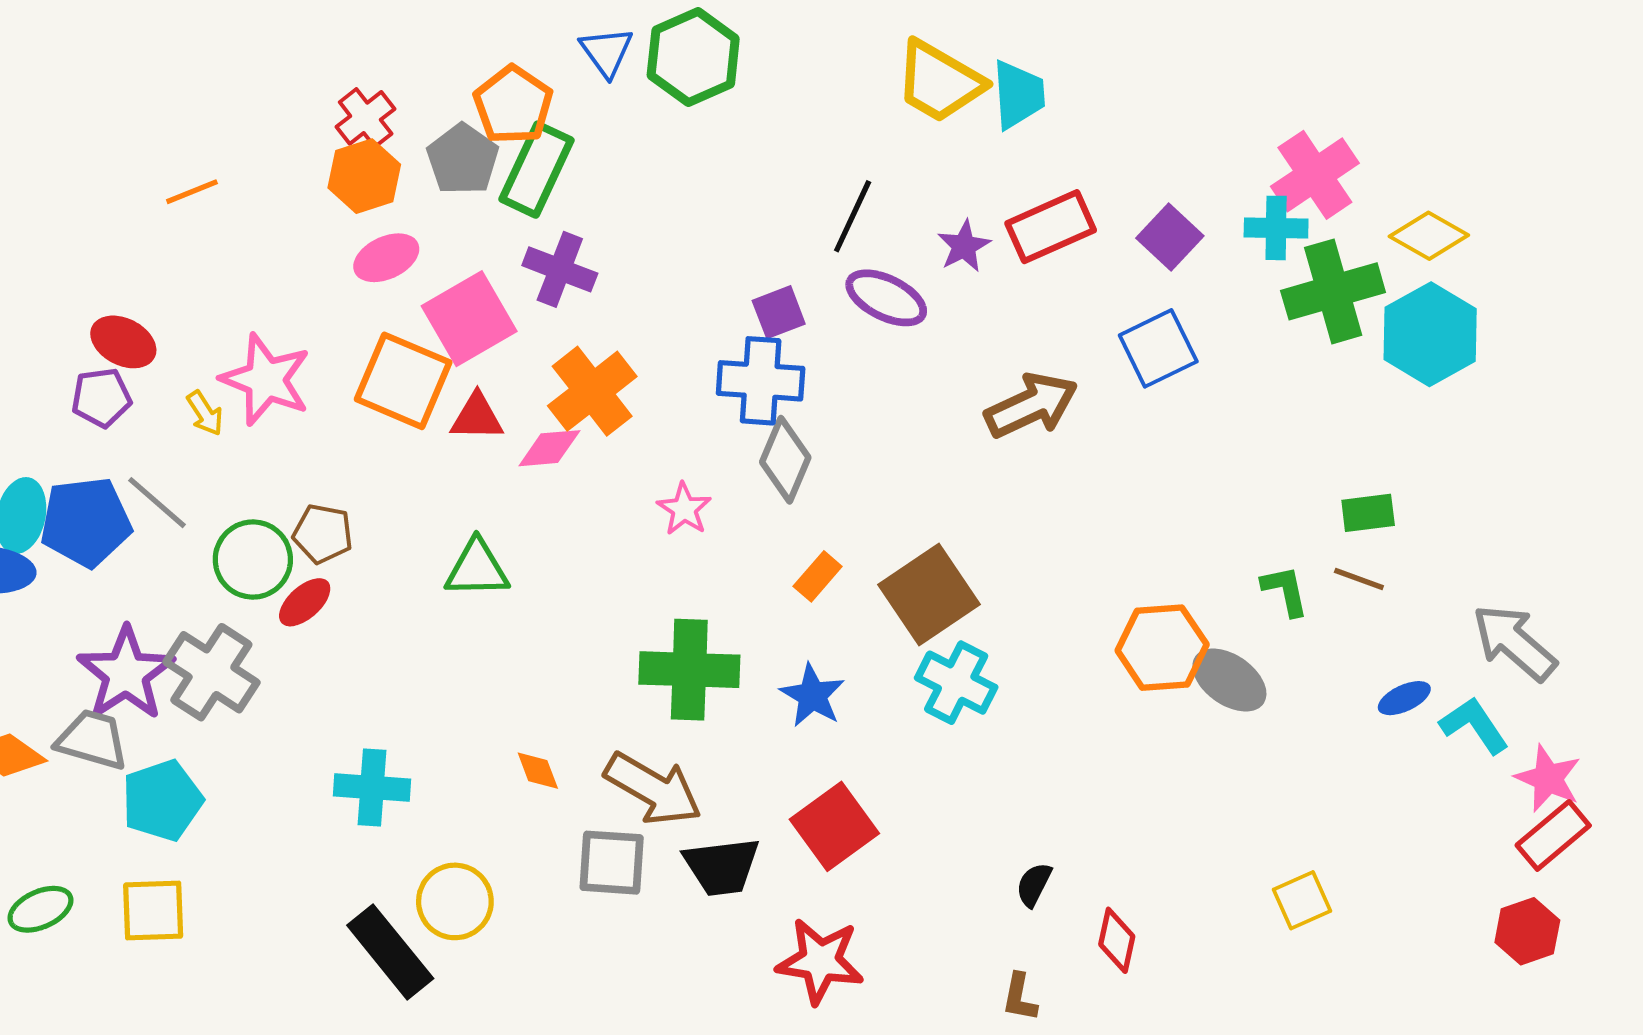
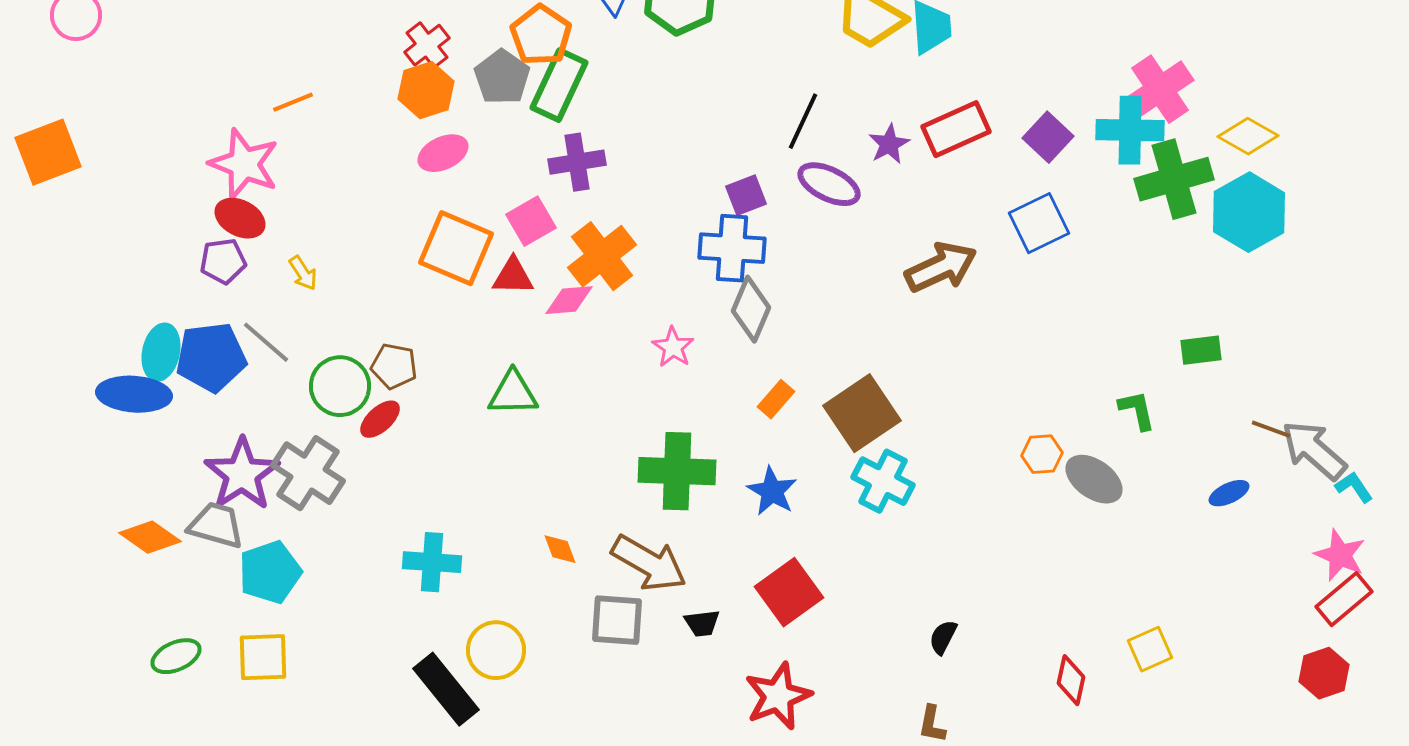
cyan cross: (1276, 228) -> (1130, 130), size x1.4
purple cross: (560, 269) -> (577, 162), turned -30
pink square: (469, 319) -> (531, 221), moved, size x0.7
pink star: (266, 379) -> (244, 164), moved
brown line: (1359, 579) -> (1271, 429), moved
orange hexagon: (1162, 648) -> (1042, 454), size x0.6
cyan L-shape: (1474, 725) -> (1354, 487), moved, size x0.7
black trapezoid: (722, 866) -> (702, 623), size x0.6
red diamond: (1117, 940) -> (1071, 680), moved
red star: (820, 961) -> (778, 696), turned -30

